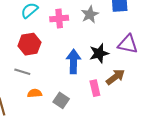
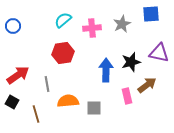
gray line: (22, 72) -> (47, 84), moved, turned 63
orange semicircle: (35, 93) -> (68, 101), size x1.5
gray square: (61, 100) -> (94, 108), turned -35

